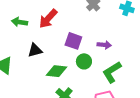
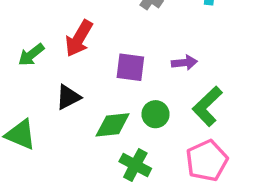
green arrow: (19, 22) -> (31, 55), turned -35
green circle: (84, 61) -> (155, 114), moved

